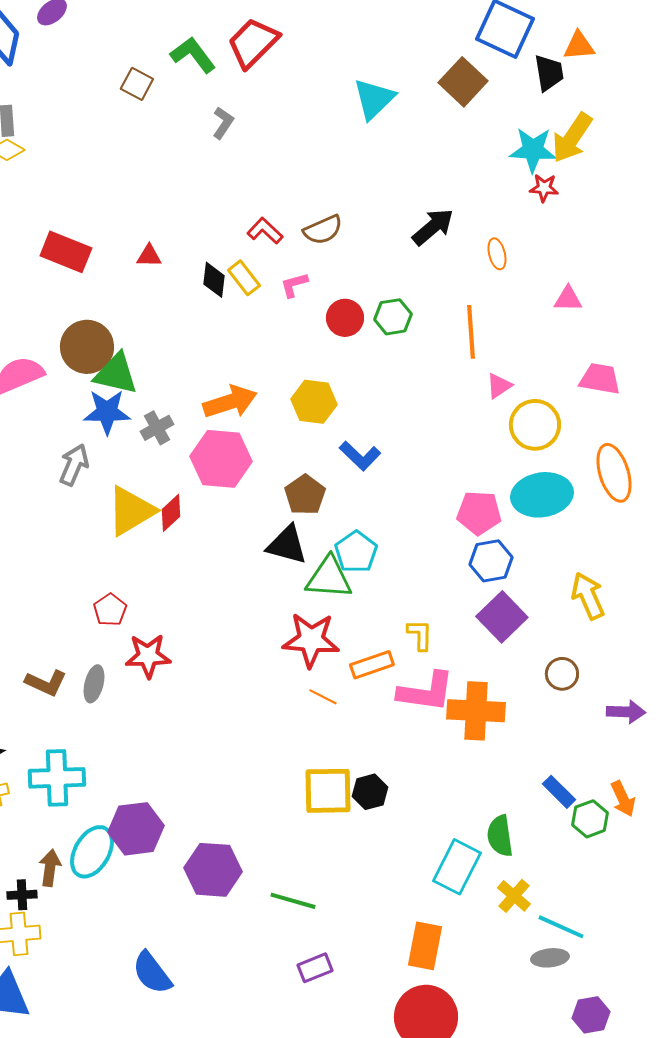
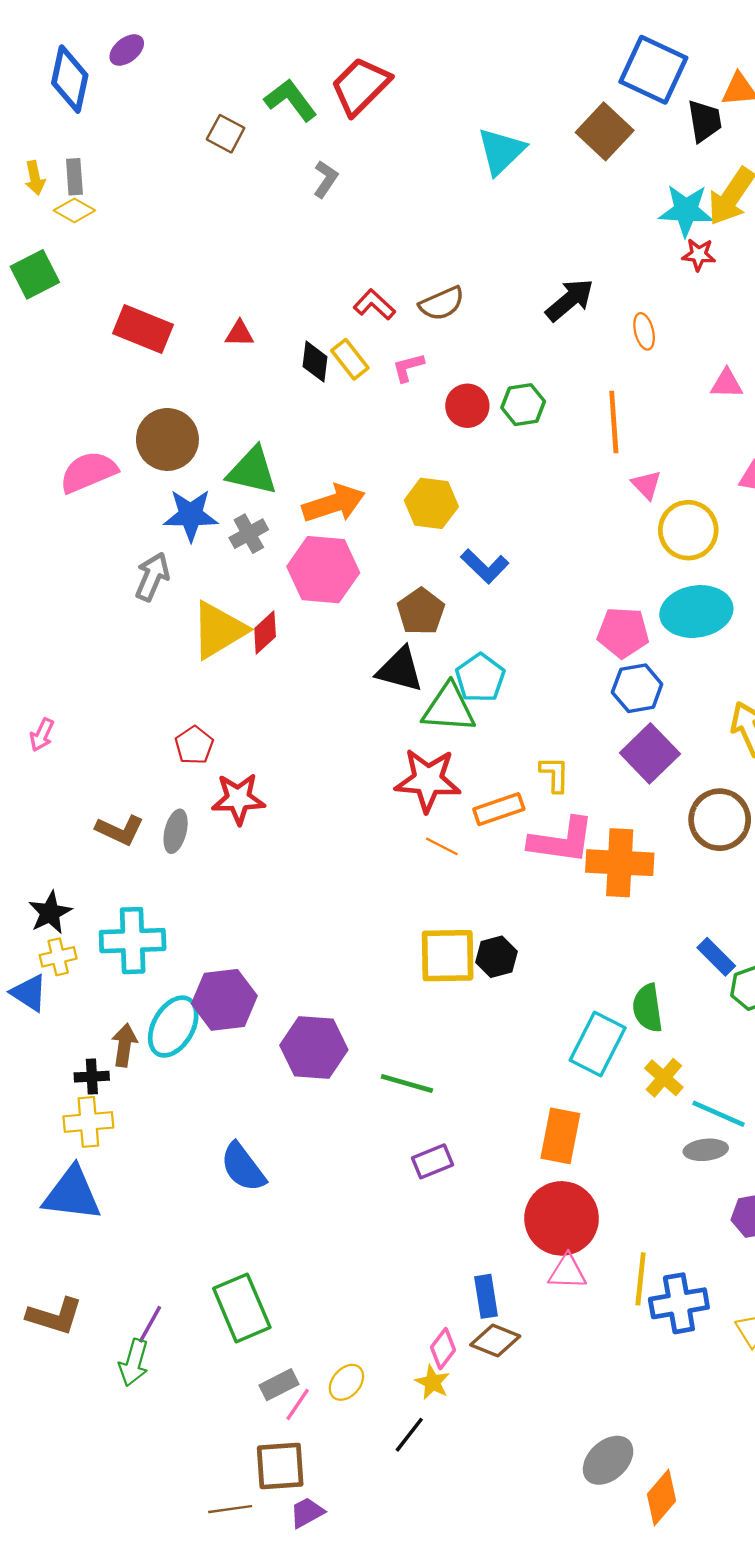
green triangle: (116, 374) -> (252, 471), moved
pink triangle: (499, 386) -> (646, 485), turned -40
brown circle: (562, 674) -> (720, 820), size x1.6

